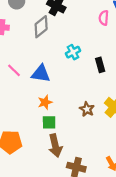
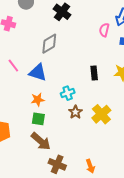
gray diamond: (41, 27) -> (49, 44), moved
cyan cross: (73, 52) -> (68, 93), moved
brown arrow: (55, 146) -> (41, 141), turned -45

